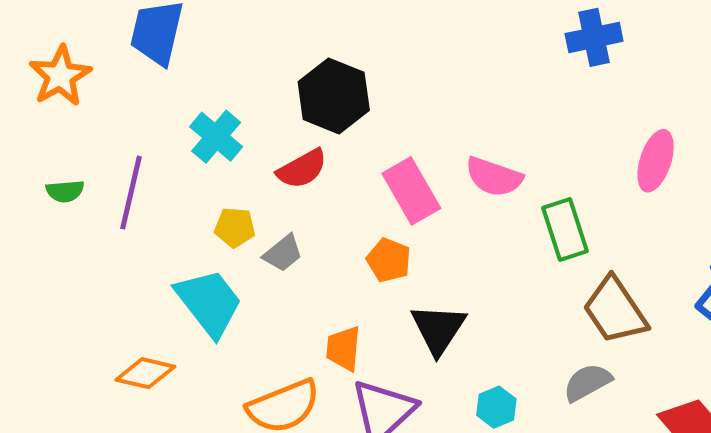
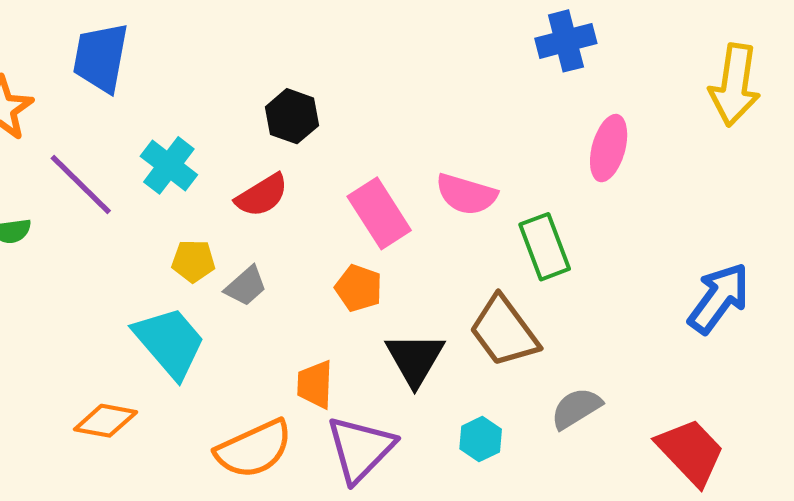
black hexagon: (334, 96) -> (292, 116), size x0.7
pink ellipse: (656, 161) -> (609, 148), moved
purple line: (131, 193) -> (81, 184), moved, turned -56
brown trapezoid: (615, 310) -> (504, 331), moved

